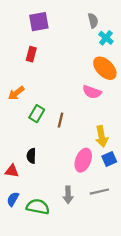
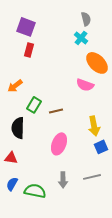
purple square: (39, 22) -> (26, 27), moved, turned 30
cyan cross: (106, 38) -> (81, 38), moved
brown line: (60, 120) -> (56, 111), turned 64
black semicircle: (31, 156) -> (18, 128), moved, size x1.5
pink ellipse: (83, 160) -> (59, 144), moved

